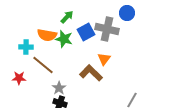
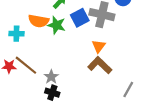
brown line: (43, 65) -> (26, 65), moved
brown L-shape: (91, 73) -> (100, 65), moved

